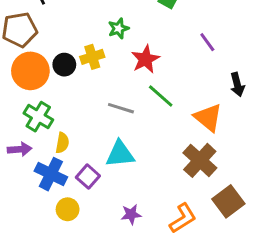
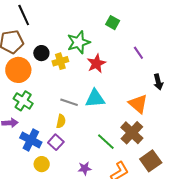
green star: (119, 28) -> (79, 42), size x1.6
black circle: (64, 65) -> (41, 53), moved
green line: (161, 96) -> (106, 142), moved
gray line: (121, 108) -> (69, 102), moved
yellow semicircle: (62, 143) -> (61, 121), moved
cyan triangle: (120, 154) -> (95, 98), moved

